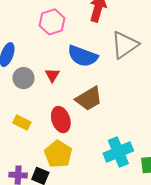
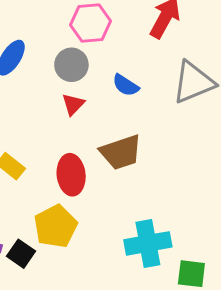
blue semicircle: (83, 56) -> (126, 85), size x0.6
gray circle: (23, 78) -> (71, 65), moved

